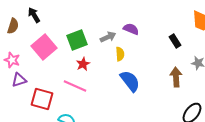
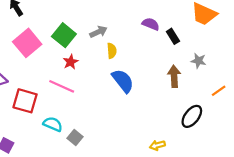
purple semicircle: (131, 29) -> (151, 24), moved
green square: (77, 40) -> (64, 35), turned -30

